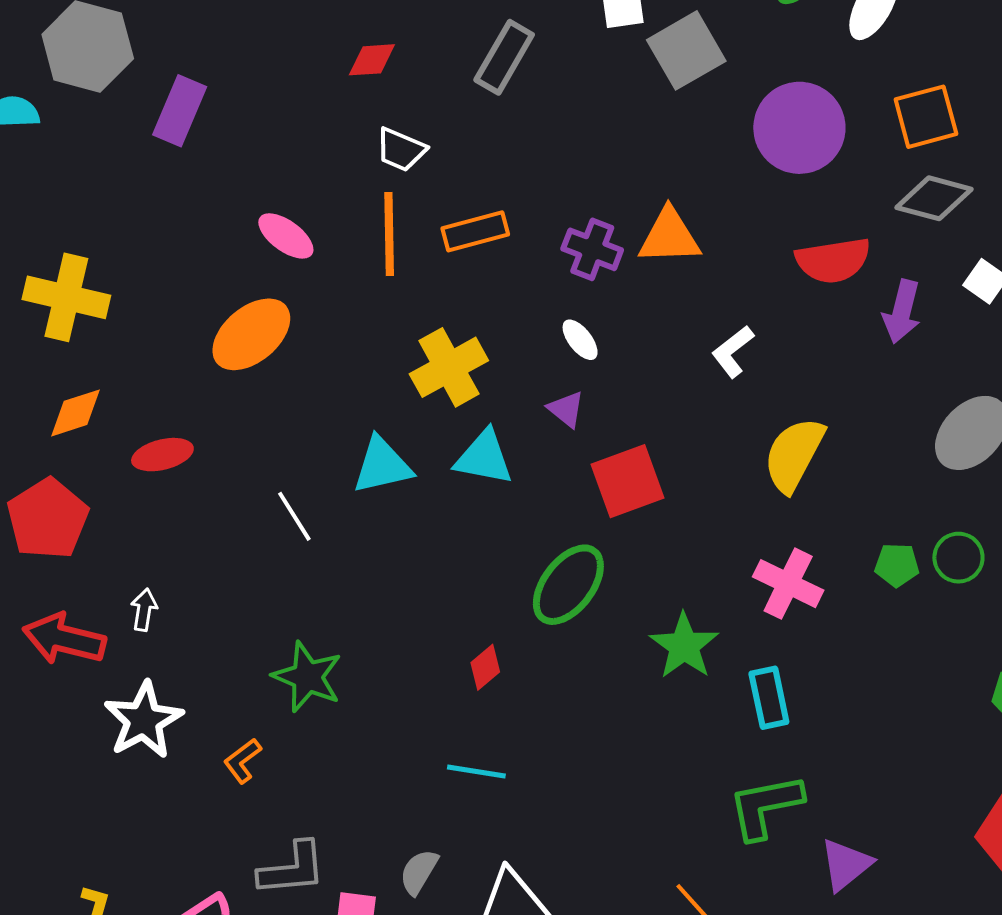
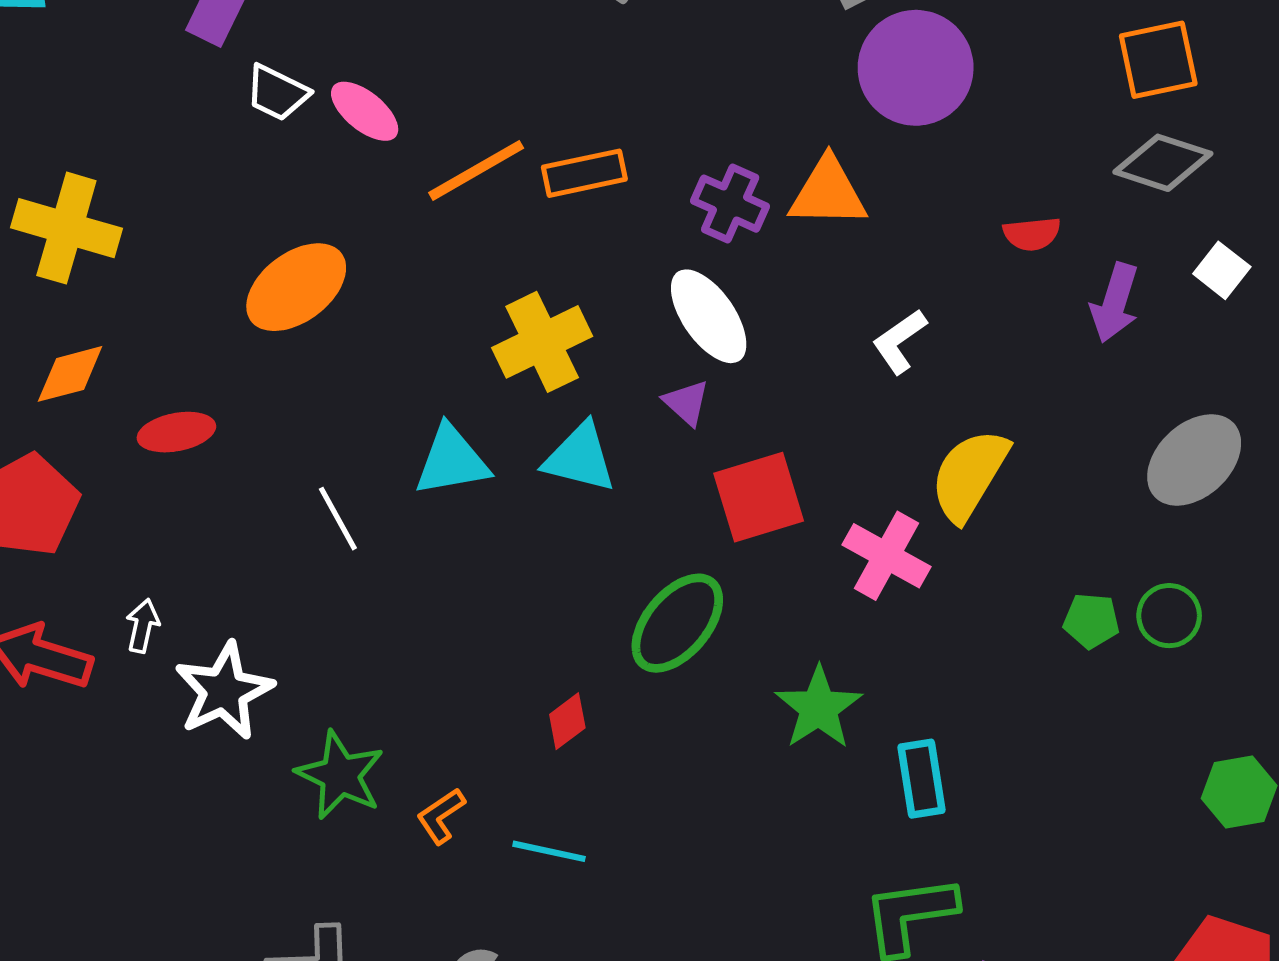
purple circle: (799, 128) -> (916, 68), moved
white trapezoid: (401, 150) -> (277, 93), moved
orange line: (389, 234) -> (476, 170), turned 58
pink ellipse: (286, 236) -> (365, 111), moved
red semicircle: (833, 260) -> (1032, 234), size x0.6
white ellipse: (580, 340) -> (709, 316), size x1.8
pink cross: (788, 584) -> (886, 556), moved
green star: (307, 677) -> (340, 775), moved
white star: (144, 720) -> (224, 691), moved
orange L-shape: (242, 761) -> (441, 816), moved

